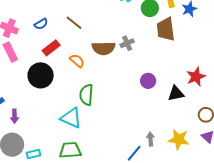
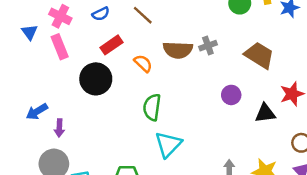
brown trapezoid: (166, 29) -> (259, 55), moved, turned 125
cyan triangle: (71, 118) -> (168, 144), moved, turned 45

